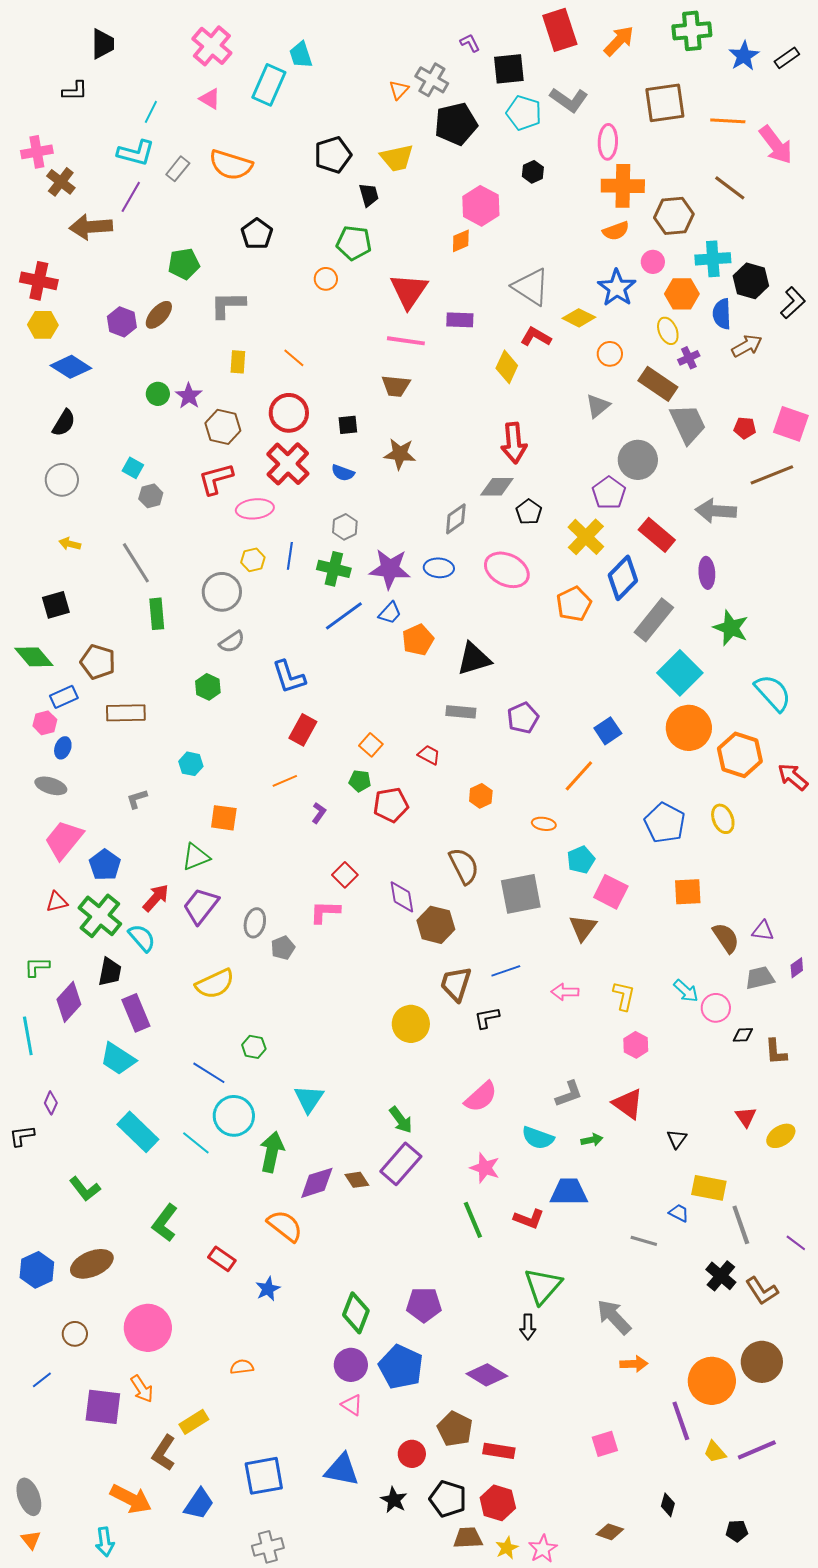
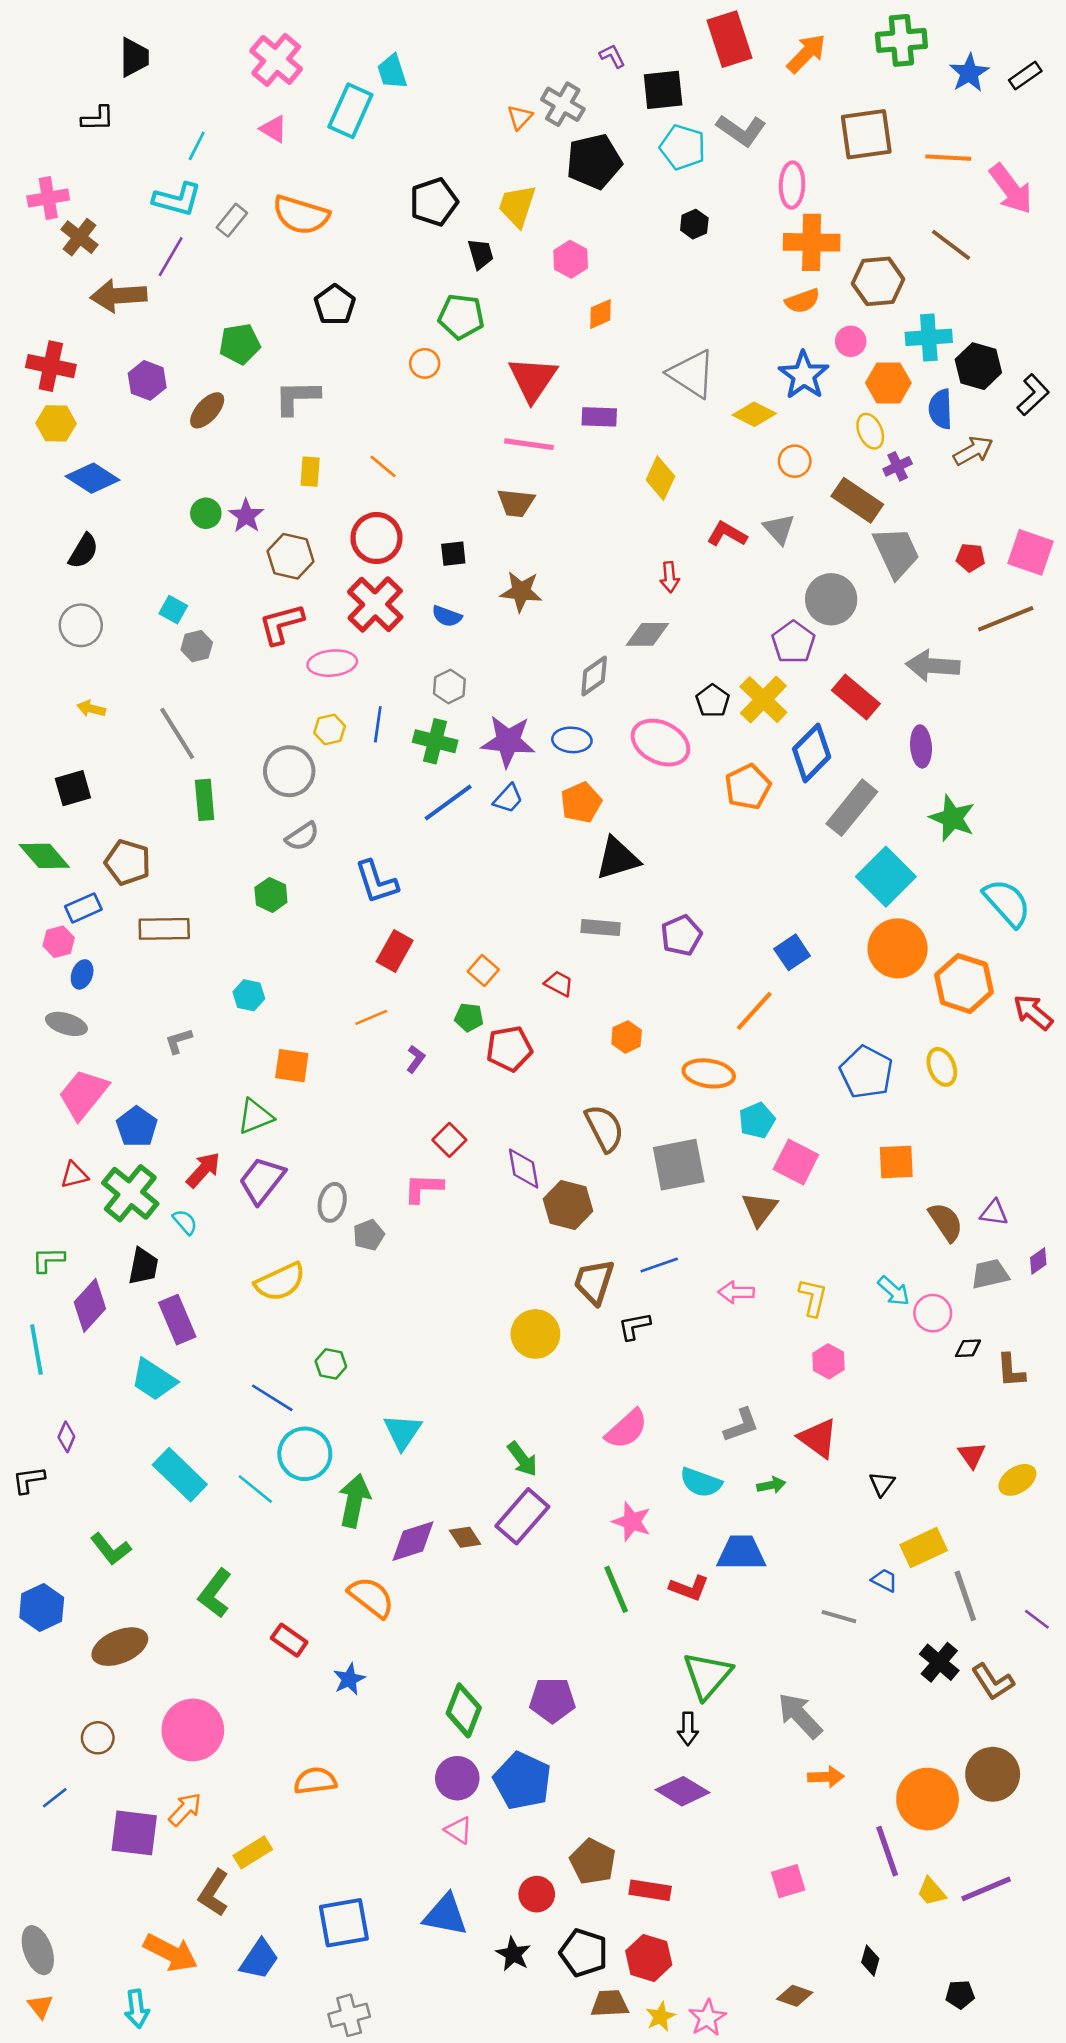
yellow trapezoid: (397, 158) -> (517, 206), turned 120
pink hexagon: (481, 206) -> (571, 259), moved, size x0.7
purple hexagon: (122, 322) -> (147, 380), moved
red L-shape: (536, 337) -> (727, 534), moved
gray triangle: (598, 406) -> (779, 529), turned -32
red arrow: (514, 443) -> (670, 577), size x0.6
black pentagon: (529, 512) -> (713, 701), moved
orange pentagon: (418, 640) -> (581, 802), moved
orange ellipse: (544, 824) -> (709, 1073), size x1.6
cyan semicircle: (142, 938) -> (185, 1222), size x0.7
yellow rectangle: (709, 1188) -> (924, 1548), turned -36
blue hexagon: (37, 1270) -> (42, 1608), moved
orange semicircle: (242, 1367) -> (315, 1781), size x1.4
purple diamond: (487, 1375) -> (683, 1791), moved
orange arrow: (142, 1389) -> (185, 1809), turned -104

